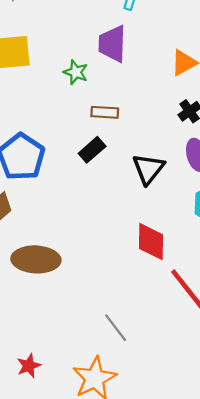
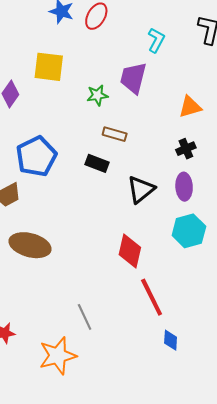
green star: (76, 72) -> (97, 95), turned 30
black rectangle: (92, 150) -> (97, 163), turned 50

